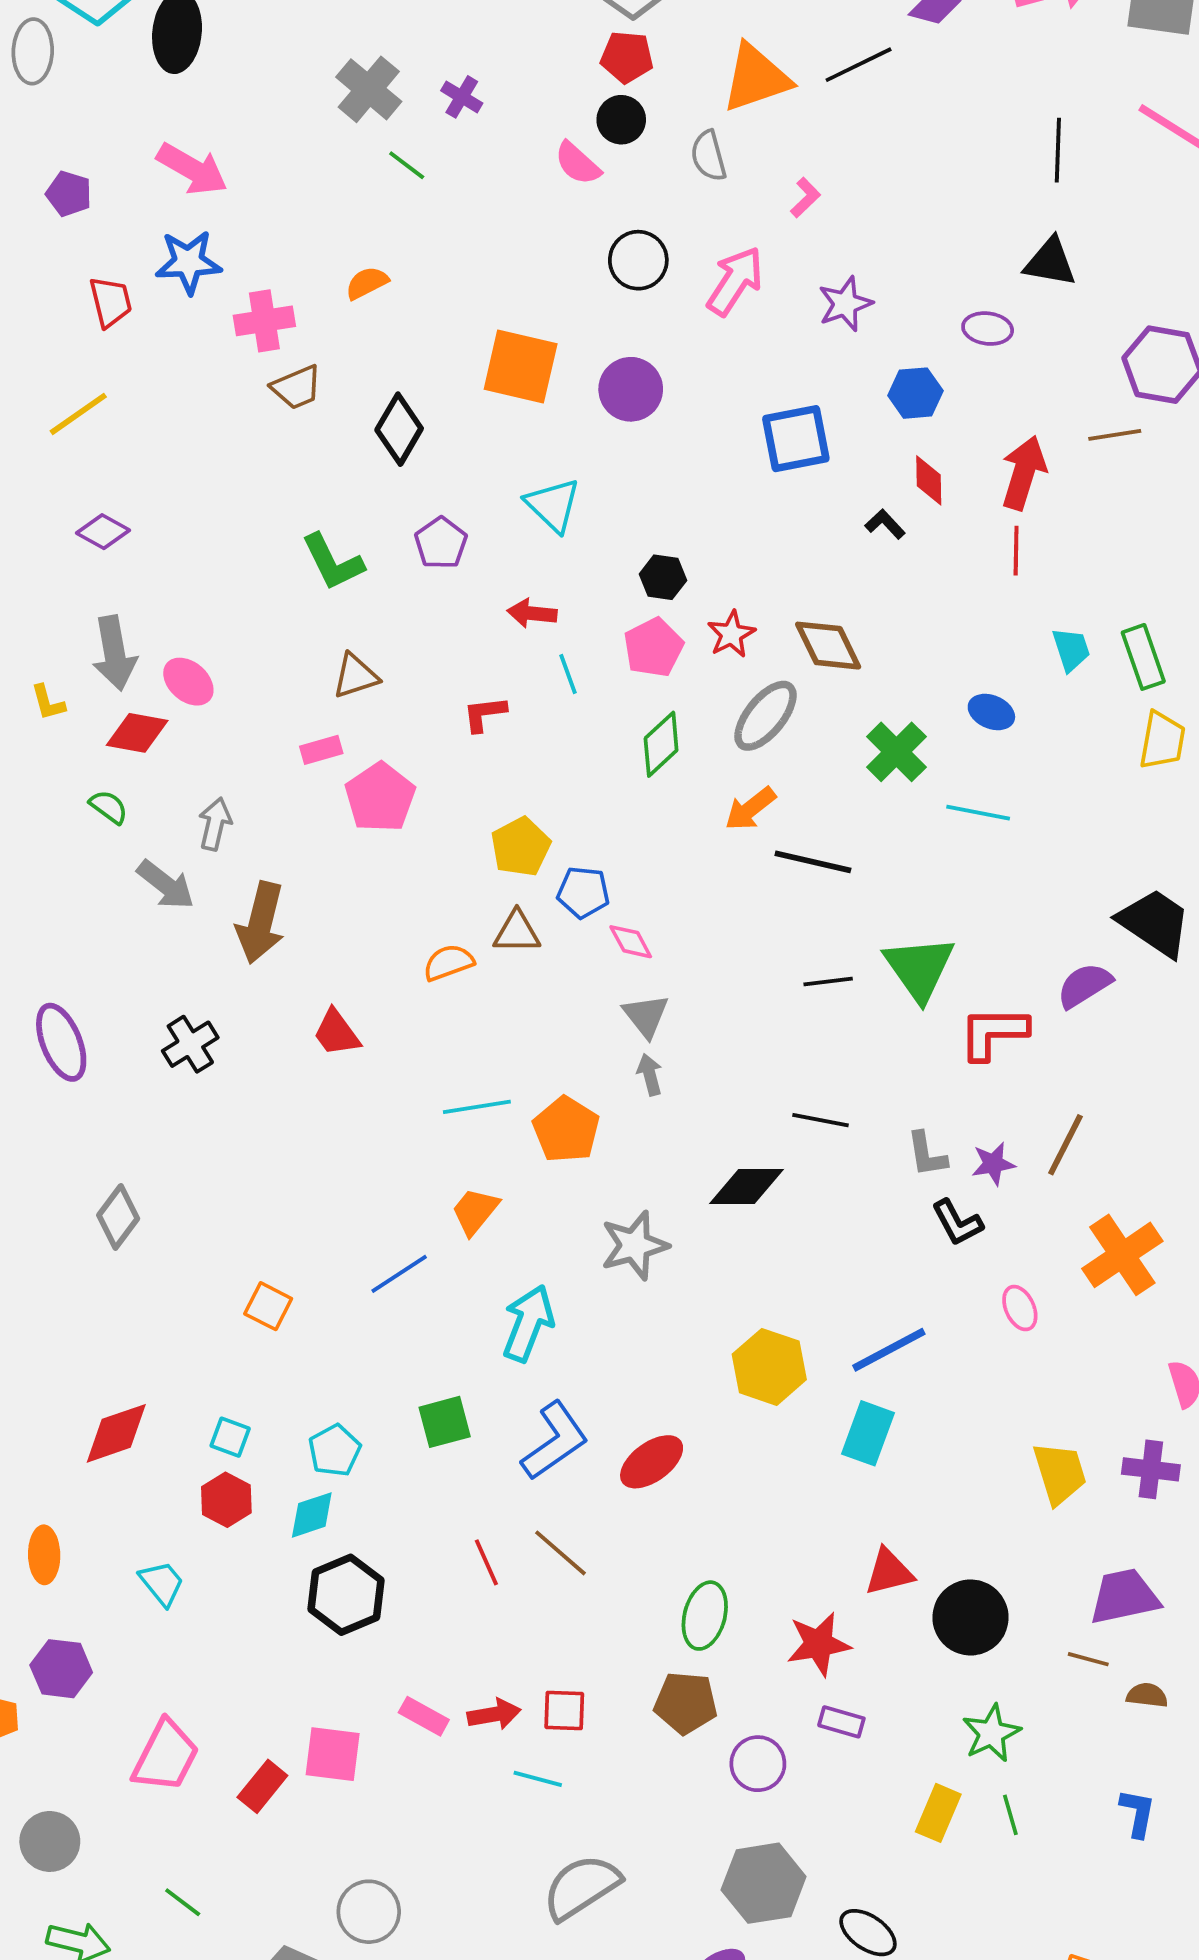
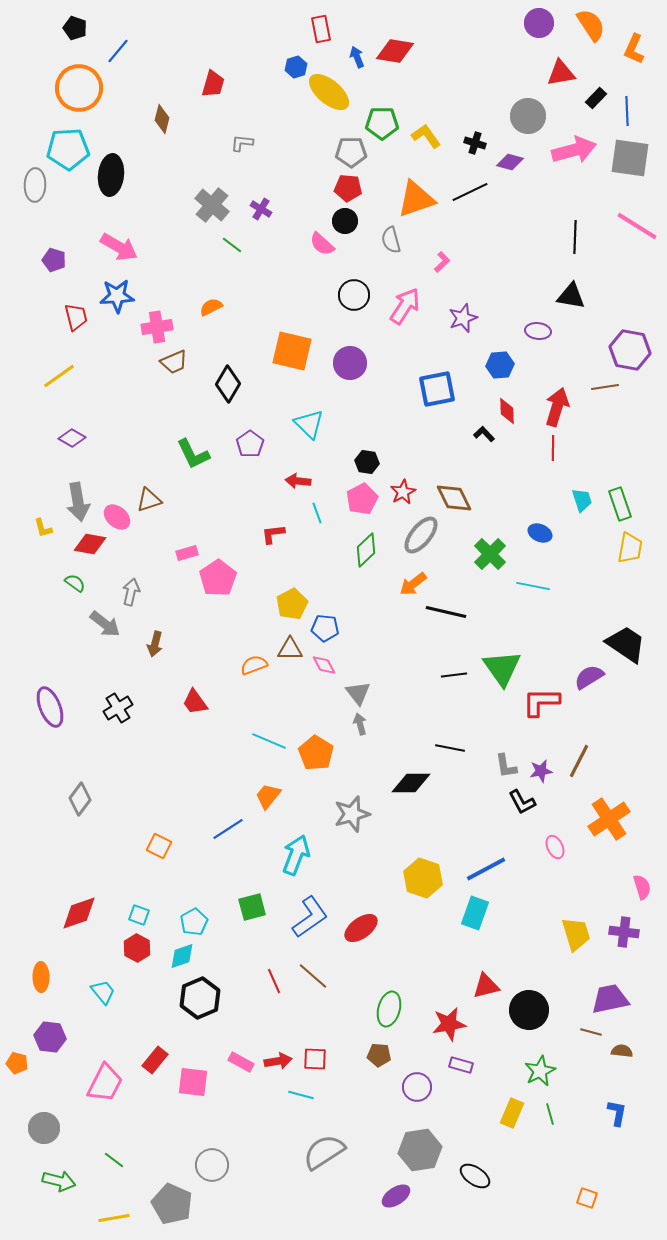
brown triangle: (355, 676) -> (149, 500), moved
brown arrow: (261, 923) -> (155, 644), size x0.6
pink diamond: (631, 942) -> (324, 665), moved
cyan line: (477, 1107) -> (269, 741), turned 32
brown pentagon: (686, 1703) -> (379, 1055), size x0.7
red rectangle: (262, 1786) -> (155, 1060), moved

